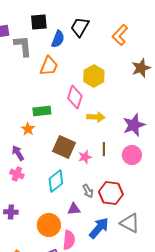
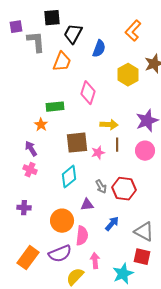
black trapezoid: (80, 27) -> (73, 34), moved
blue semicircle: (58, 39) -> (99, 49), moved
yellow hexagon: (94, 76) -> (128, 75), moved
yellow arrow: (96, 117) -> (109, 125), moved
brown square: (64, 147) -> (77, 143), turned -30
gray triangle: (130, 223) -> (144, 232), moved
blue arrow: (99, 228) -> (112, 224), size x0.7

